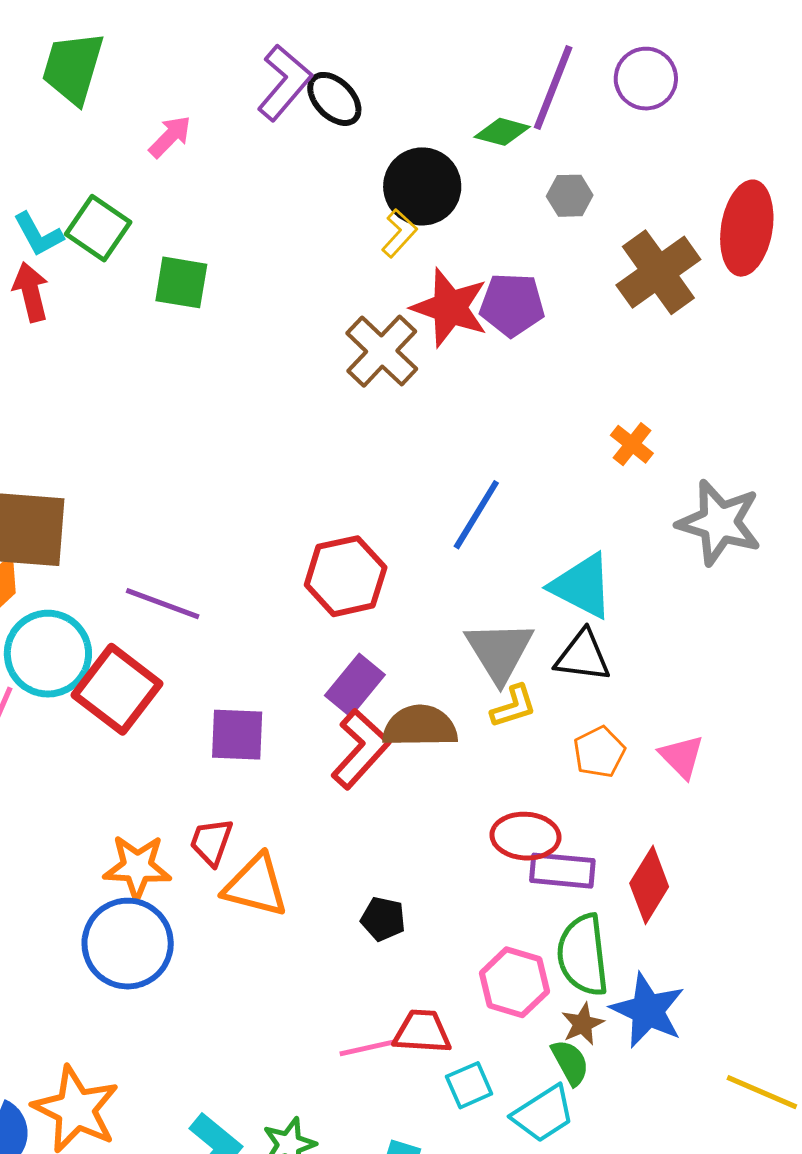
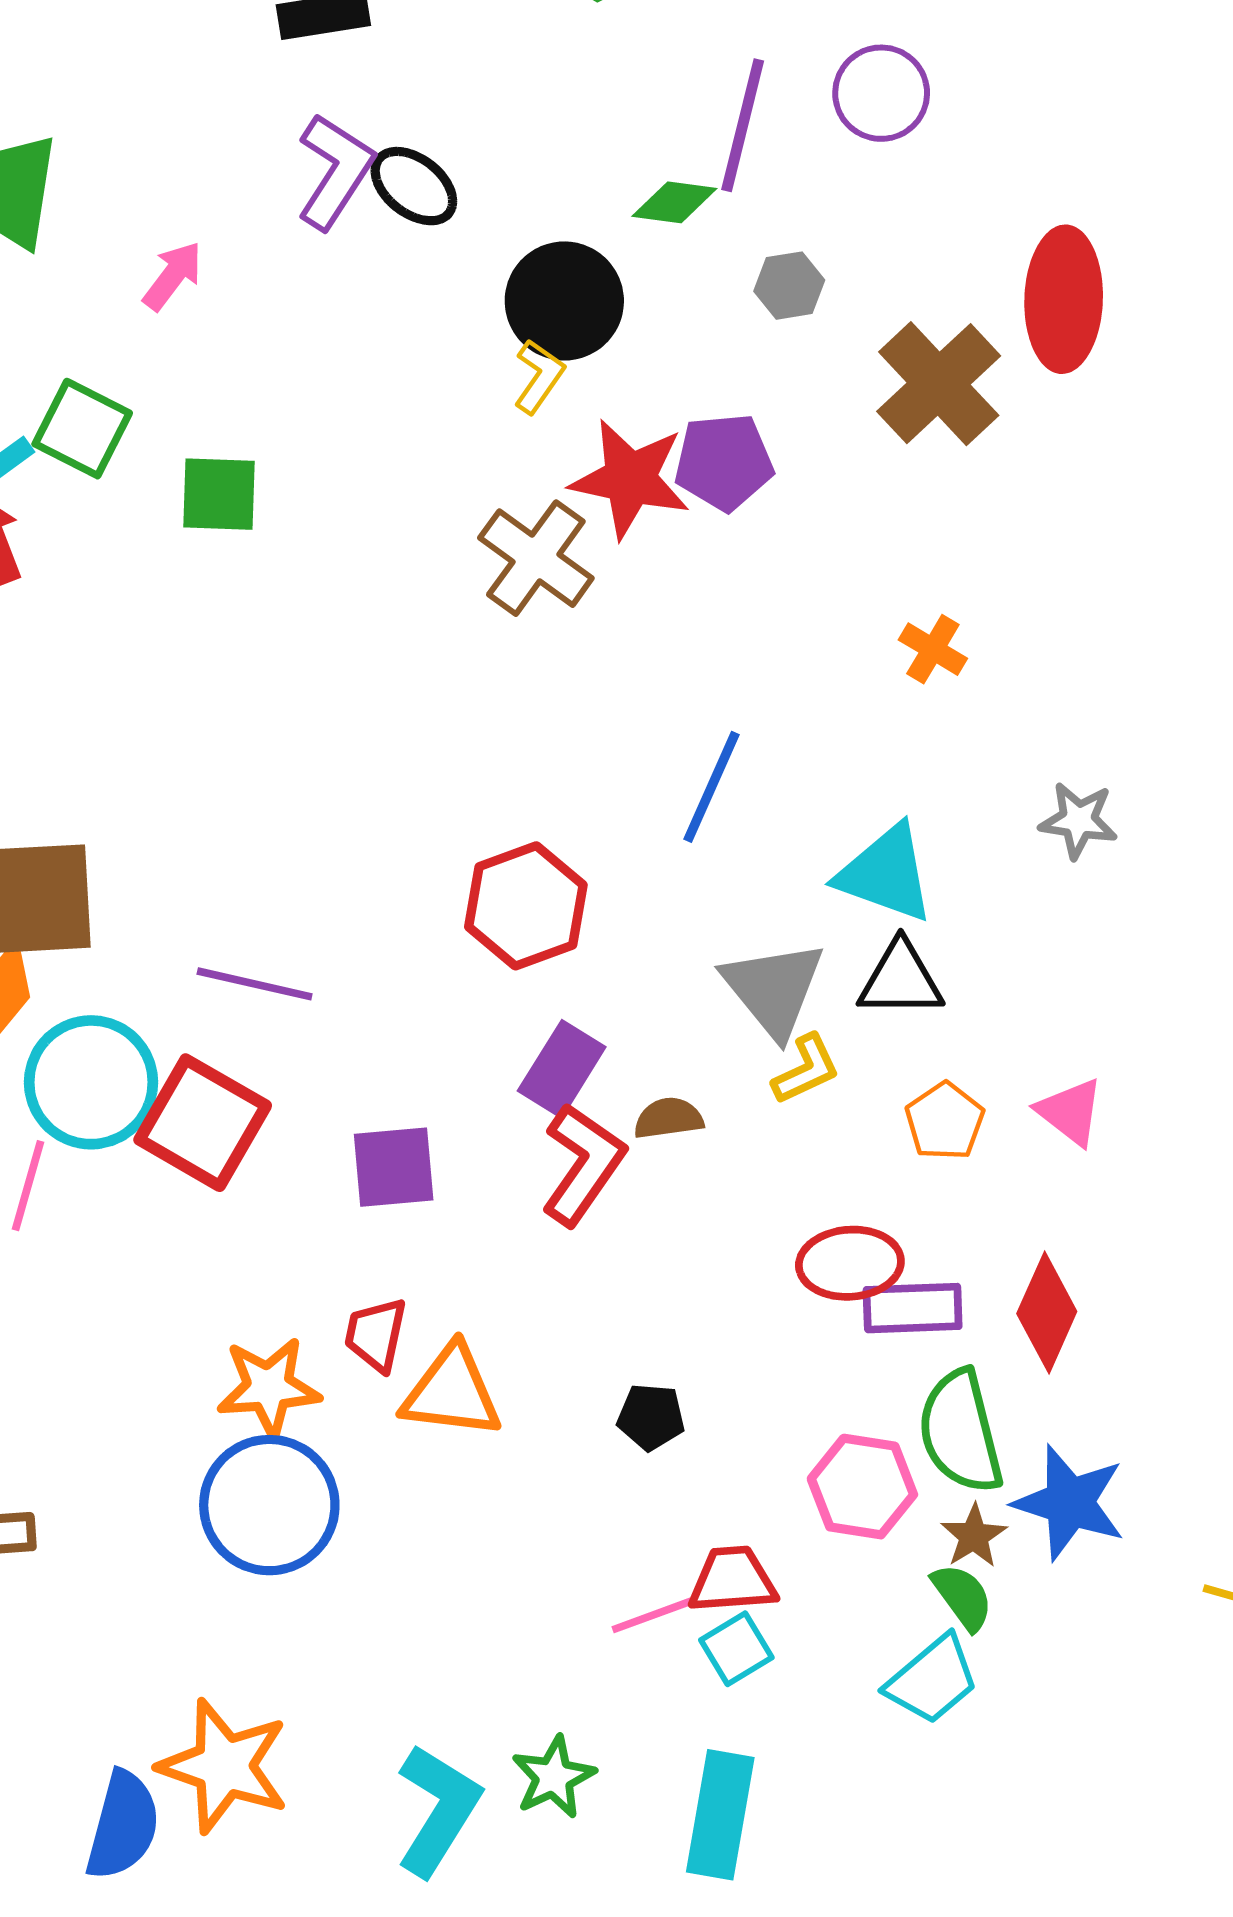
gray star: (719, 523) -> (1078, 820), moved, size x0.6
brown semicircle: (420, 726) -> (668, 1118), size x0.6
cyan square: (469, 1085) -> (736, 1649), moved

